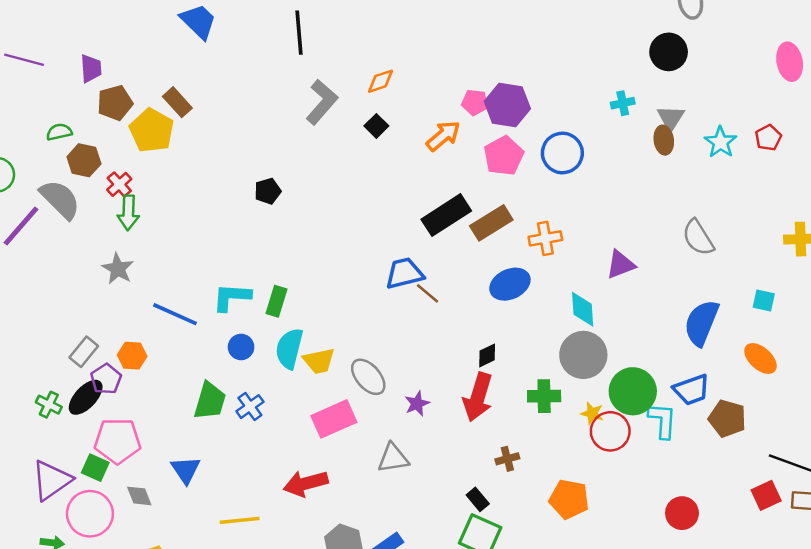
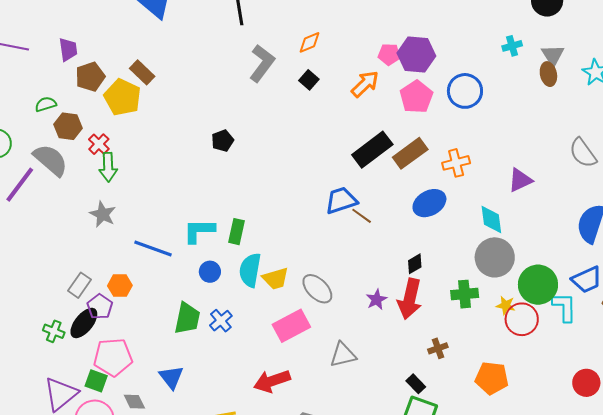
purple star: (417, 404) -> (376, 300), moved

